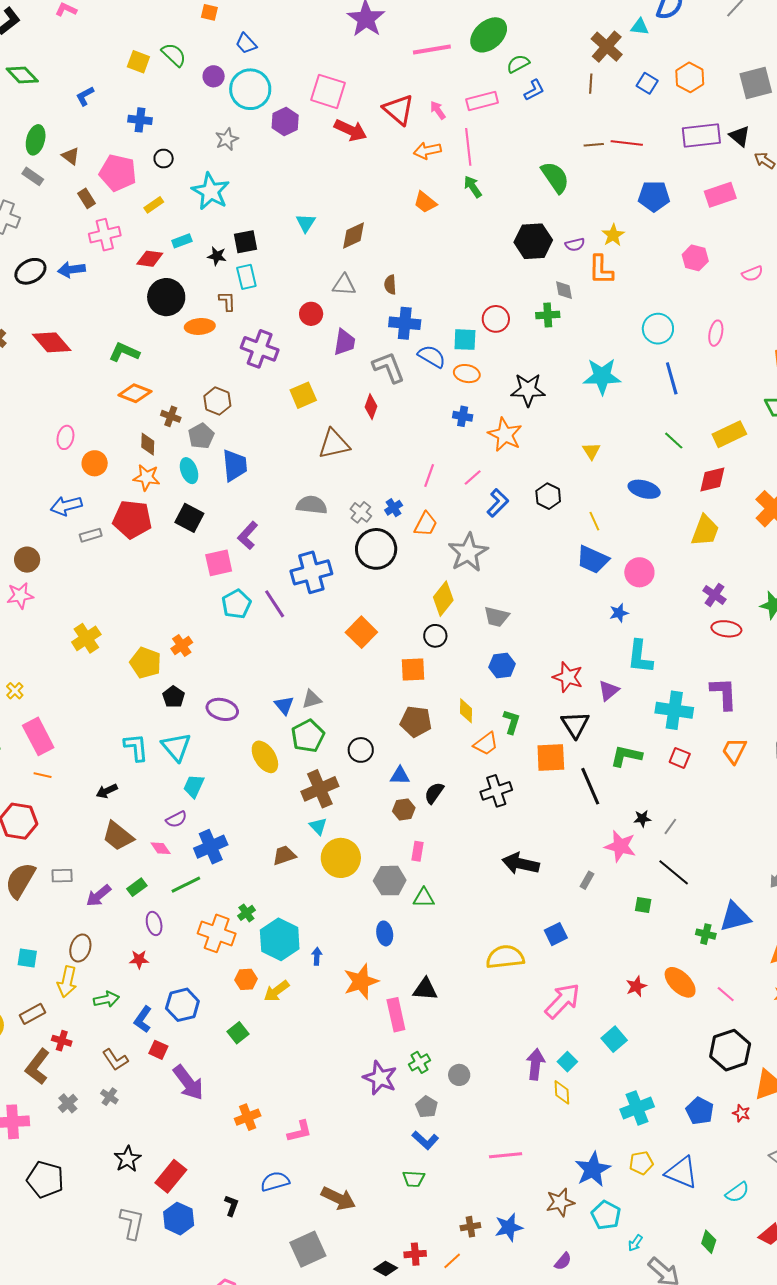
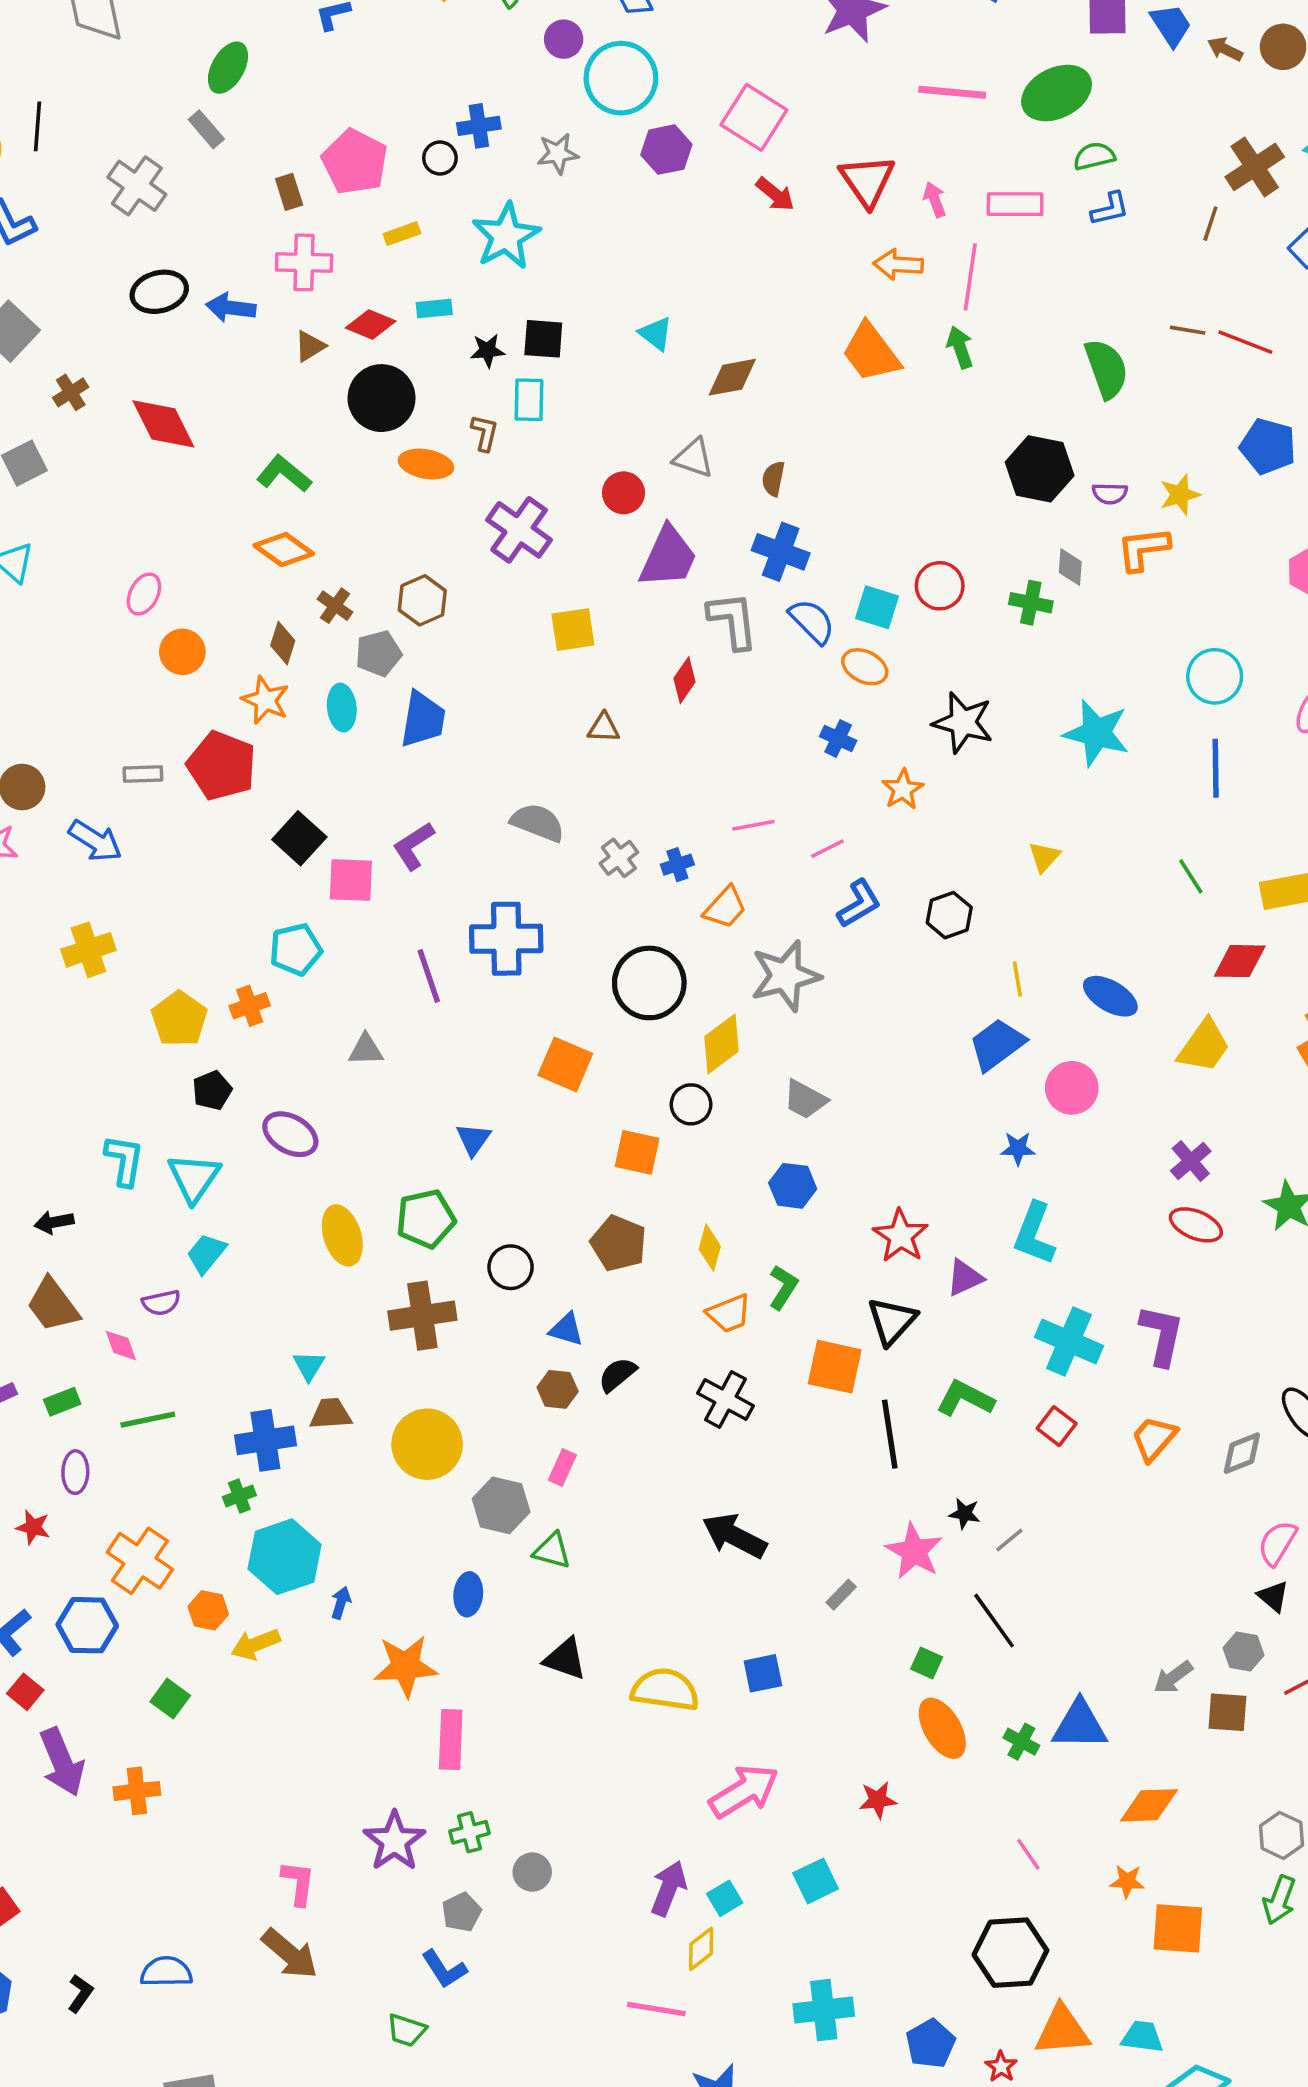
blue cross: (140, 120) -> (479, 126), moved, turned -30
red arrow: (351, 130) -> (775, 194), size x0.7
brown triangle: (71, 156) -> (310, 346), moved, turned 36
orange trapezoid: (425, 202) -> (871, 352), size x1.5
cyan triangle: (306, 223) -> (656, 334), turned -40
black star: (217, 256) -> (488, 350), turned -30
orange L-shape: (601, 270) -> (1143, 549), turned 68
purple trapezoid: (344, 342) -> (668, 557), size x1.4
orange star: (505, 435) -> (903, 789), size x0.7
brown triangle: (334, 444) -> (604, 728), size x0.6
pink line: (429, 475) -> (753, 825), turned 45
blue ellipse: (644, 489) -> (1110, 996), moved
blue arrow: (66, 506) -> (95, 841), moved, turned -148
black square: (189, 518) -> (299, 838), moved
black circle: (376, 549) -> (649, 983), moved
blue trapezoid: (593, 560) -> (997, 1045), turned 104
cyan pentagon: (236, 604) -> (296, 949), moved
orange square: (361, 632) -> (565, 1064), turned -36
gray triangle: (312, 699) -> (366, 1050), moved
blue triangle: (284, 705) -> (473, 1139), moved
black cross: (496, 791) -> (725, 1399), turned 32
cyan triangle: (318, 826) -> (309, 1366), moved
blue cross: (211, 847) -> (265, 1440), moved
orange cross: (217, 933) -> (140, 1561), moved
orange ellipse: (680, 982) -> (942, 1728), moved
black triangle: (425, 989) -> (565, 1659), moved
green square: (238, 1033) -> (170, 1699), turned -30
yellow diamond: (562, 1092) -> (701, 1949), turned 40
orange cross: (248, 1117) -> (137, 1791), moved
pink L-shape: (300, 1131) -> (298, 1883), moved, turned -84
pink line: (506, 1155) -> (656, 2009), moved
brown arrow: (338, 1198) -> (290, 1954), moved

